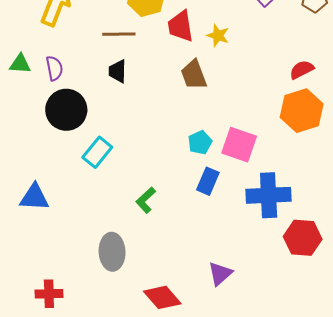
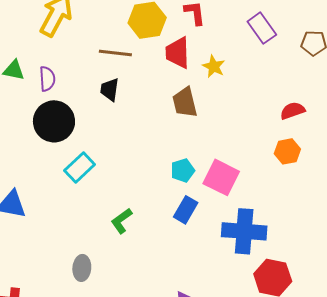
orange hexagon: (302, 111) -> (287, 151), size x0.6
gray ellipse: (112, 252) -> (82, 268), size x0.7

